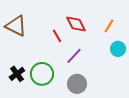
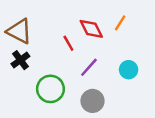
orange line: (109, 26) -> (120, 23), moved
cyan circle: (118, 49) -> (129, 70), moved
black cross: (17, 74) -> (20, 60), moved

